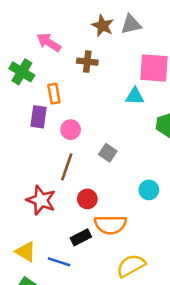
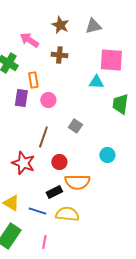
brown star: (103, 26) -> (60, 25), moved
pink circle: (71, 130) -> (48, 100), moved
yellow semicircle: (131, 266) -> (67, 214), moved, turned 35

